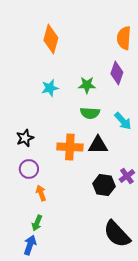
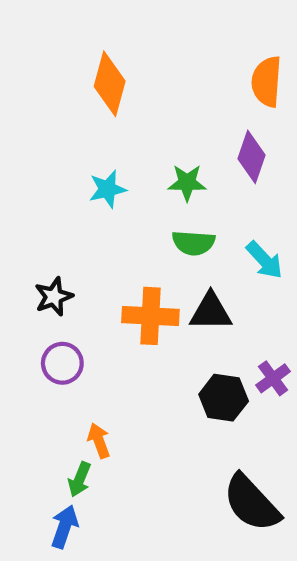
orange arrow: (41, 193) -> (99, 441), moved

